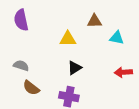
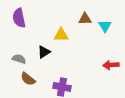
cyan triangle: (117, 38) -> (105, 26), moved, turned 48
black triangle: (74, 68) -> (44, 52), moved

